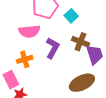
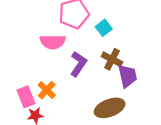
orange cross: (25, 59) -> (47, 90), moved, turned -35

